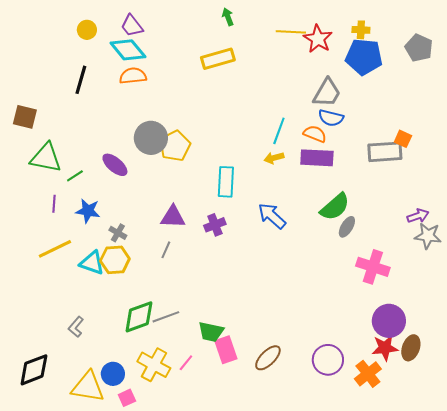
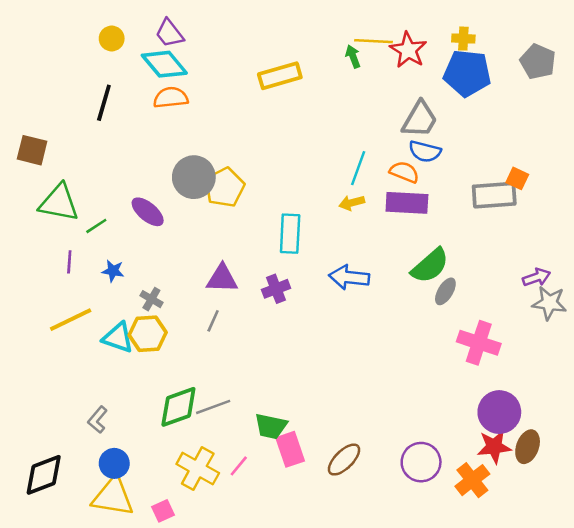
green arrow: (228, 17) -> (353, 56), moved
blue star: (88, 211) -> (113, 271), size x0.7
blue arrow: (272, 216) -> (349, 277), turned -36
blue circle: (113, 374) -> (114, 463), moved

